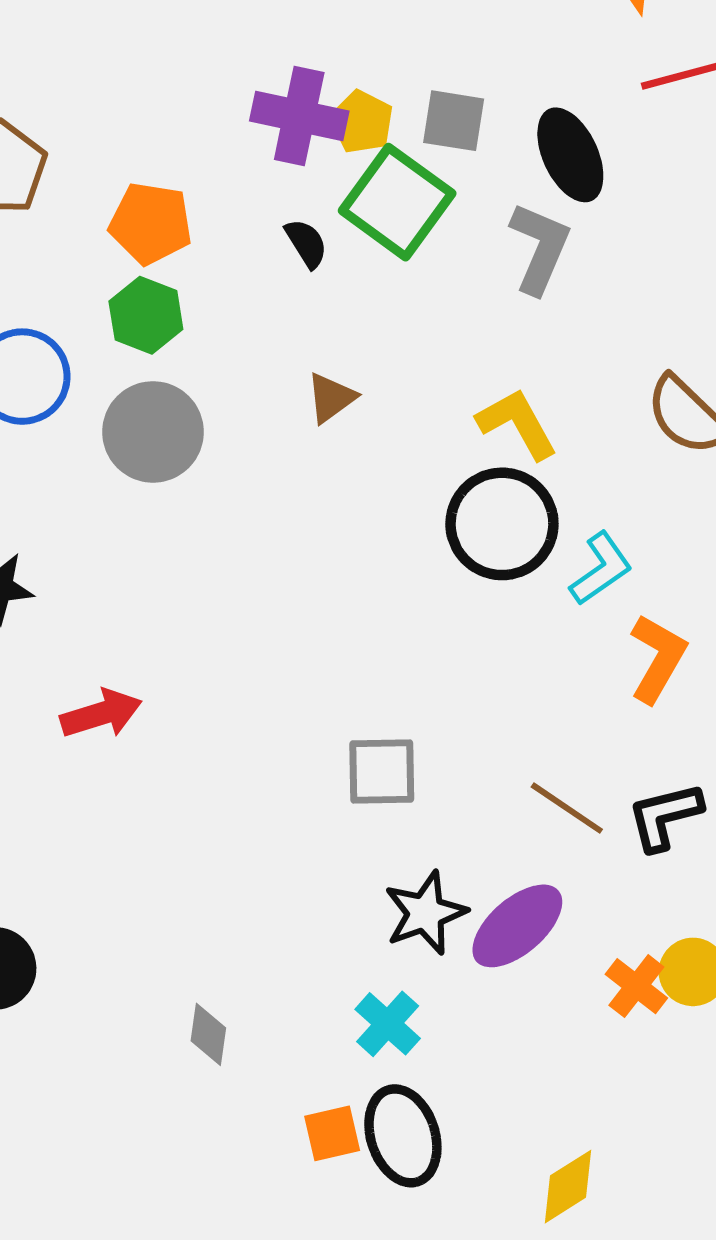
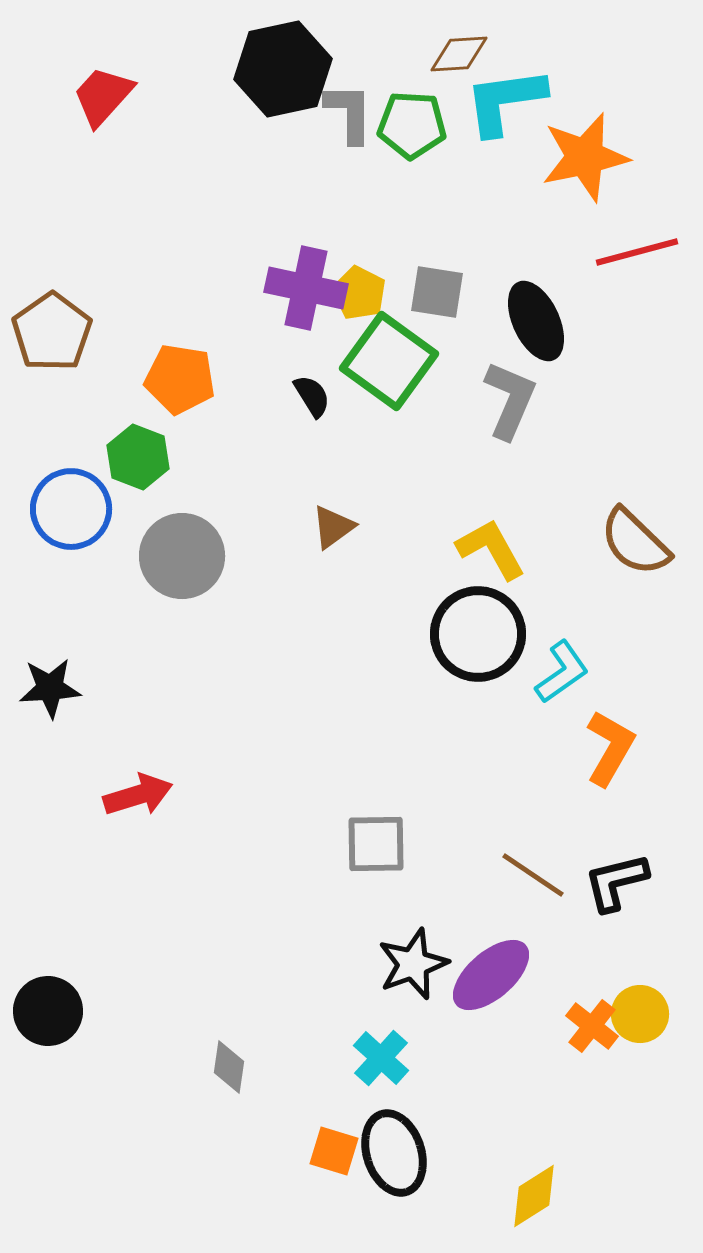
green hexagon: (146, 315) -> (138, 457), moved
orange square: (332, 1133) -> (334, 1151), turned 30

